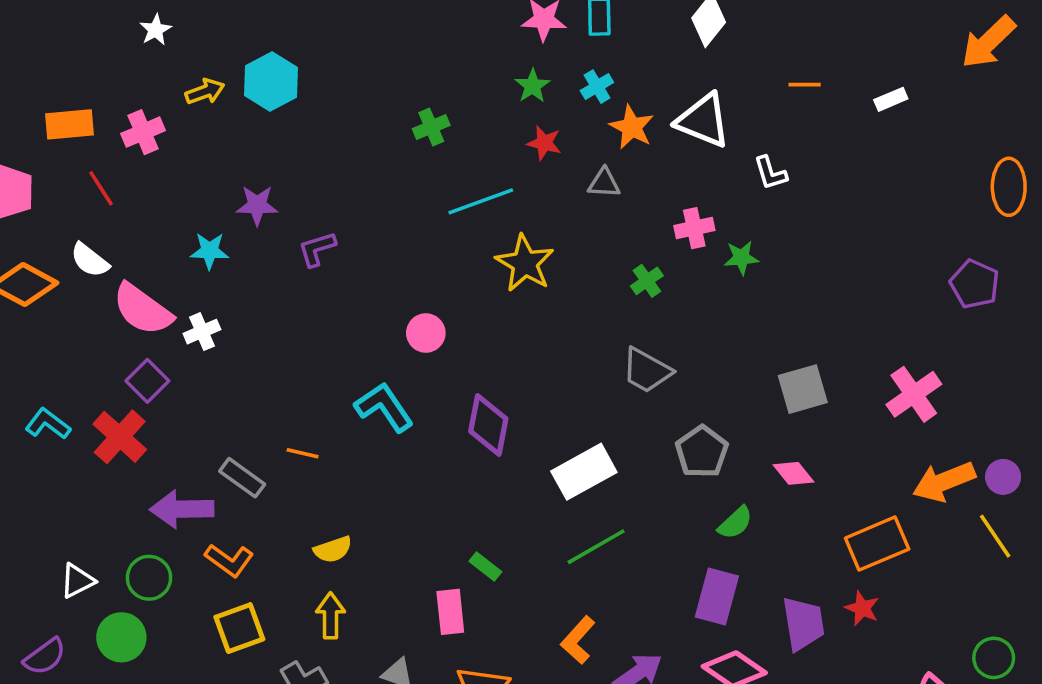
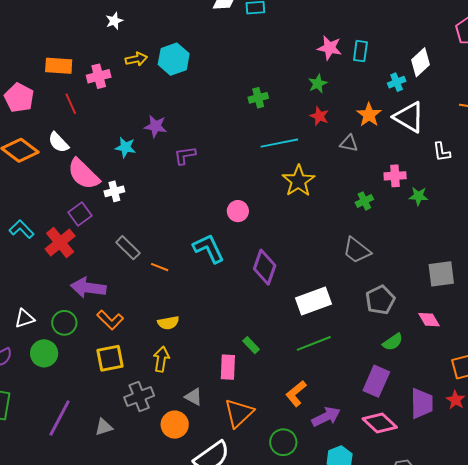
cyan cross: (597, 87) -> (397, 82), moved
gray rectangle: (242, 478) -> (128, 248), moved

